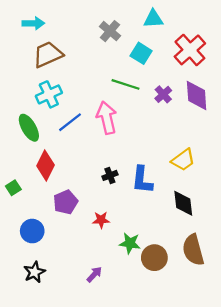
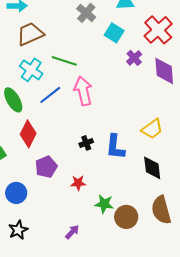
green line: (125, 84) -> (64, 61), moved
cyan cross: (49, 94) -> (31, 70), turned -30
purple cross: (163, 94) -> (134, 58), moved

